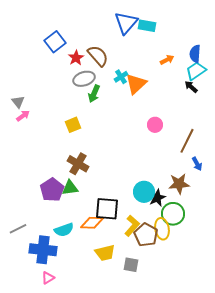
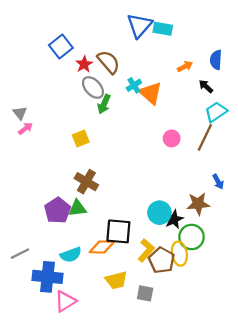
cyan trapezoid: (196, 71) -> (216, 112), moved
gray ellipse: (84, 79) -> (93, 87), turned 65
orange triangle: (136, 84) -> (151, 93), turned -35
black arrow: (191, 87) -> (206, 86), moved
brown line: (187, 141) -> (205, 137), moved
pink triangle: (48, 278) -> (65, 301), moved, size x1.5

